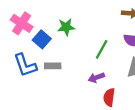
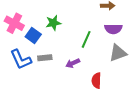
purple arrow: (96, 78) -> (73, 63), moved

